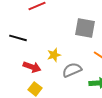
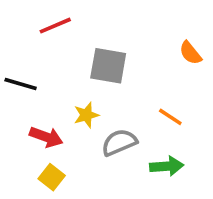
gray square: (85, 28) -> (108, 66), moved

